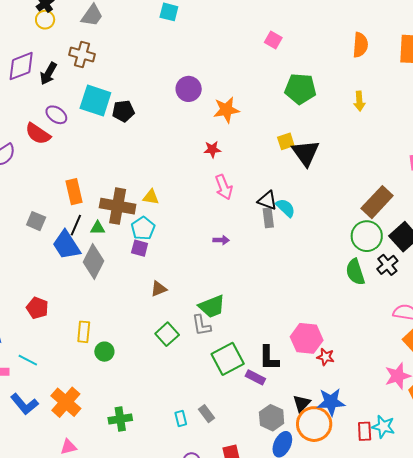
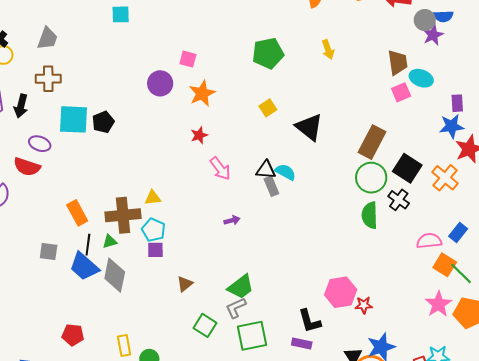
pink square: (273, 40) -> (188, 59), moved
black triangle: (306, 153) -> (309, 127), moved
green semicircle: (355, 272) -> (370, 215), turned 32
gray L-shape: (201, 325) -> (236, 308), turned 90
green square: (228, 359) -> (252, 336), moved, turned 32

